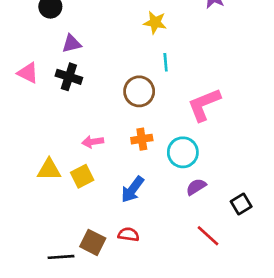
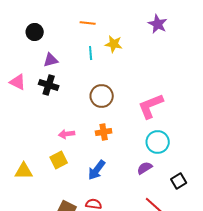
cyan line: (166, 62) -> (91, 53), moved
cyan circle: (183, 152) -> (158, 142), moved
yellow triangle: (49, 170) -> (24, 171), moved

